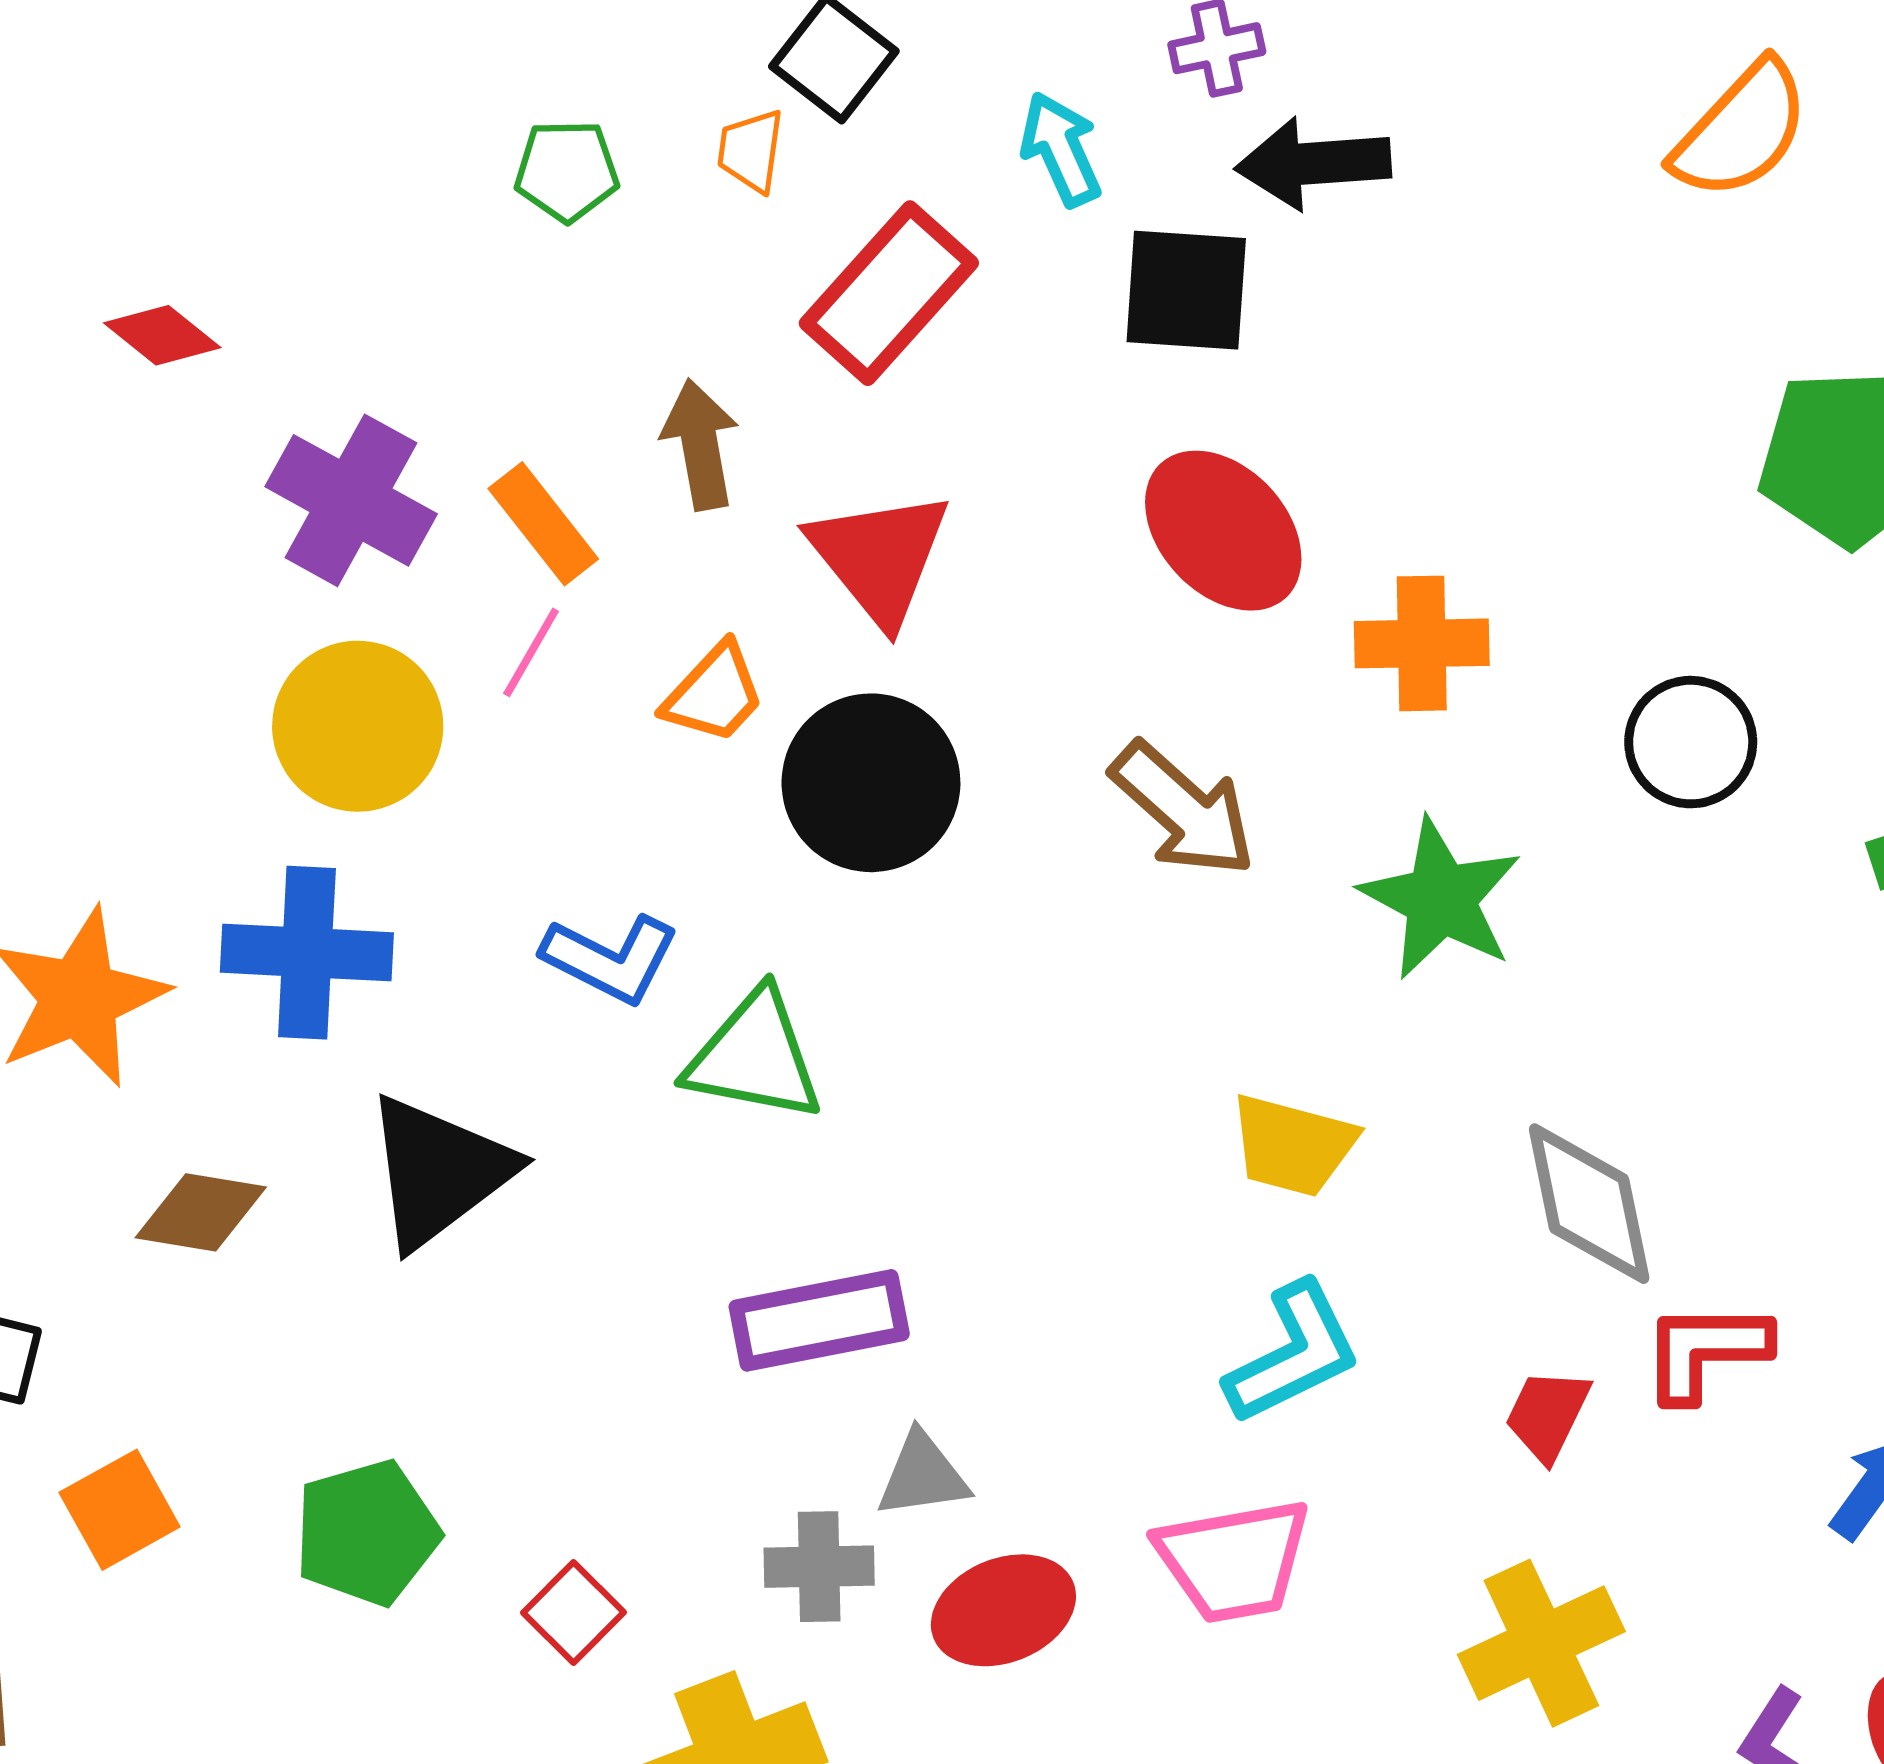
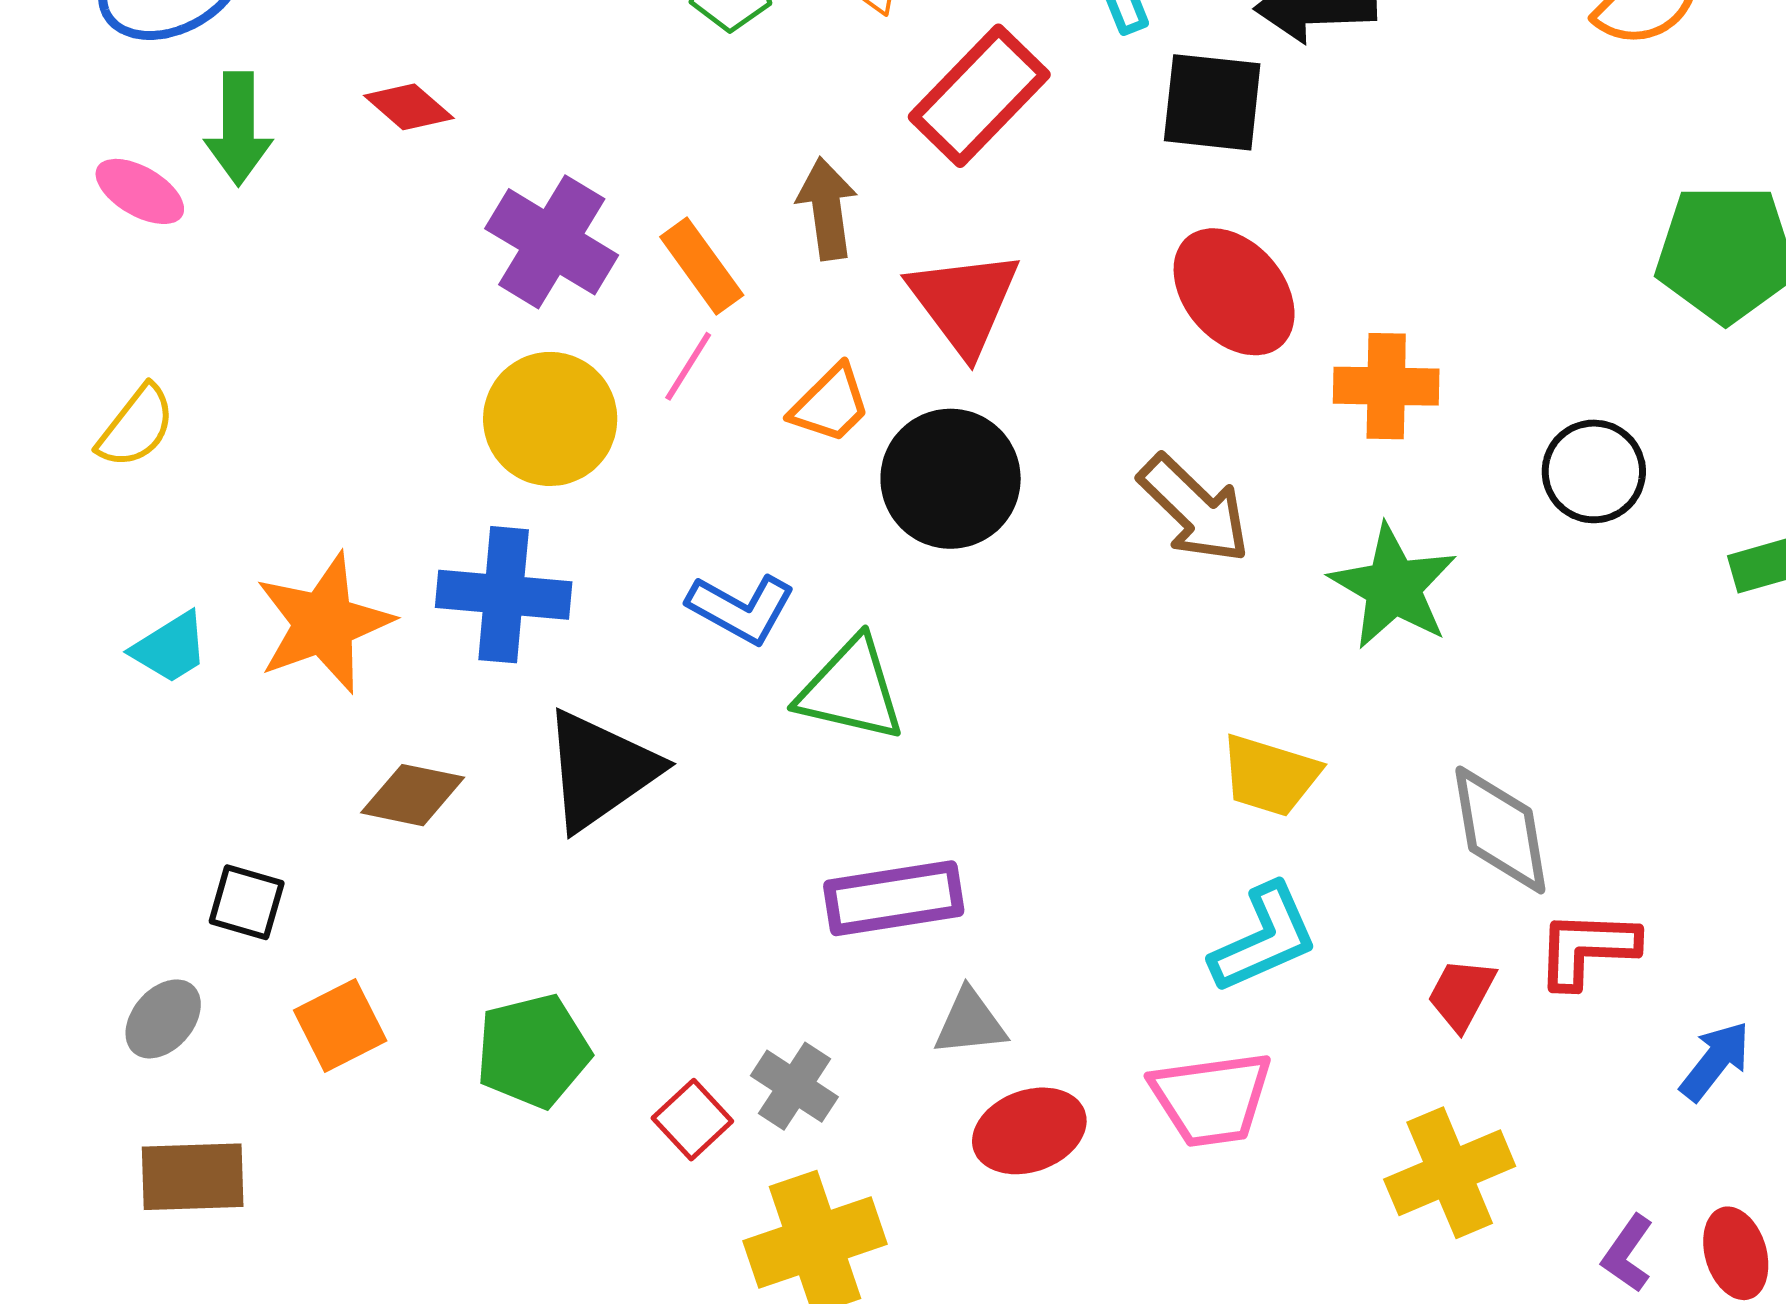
gray cross: (819, 1567) -> (794, 1086), moved, turned 32

